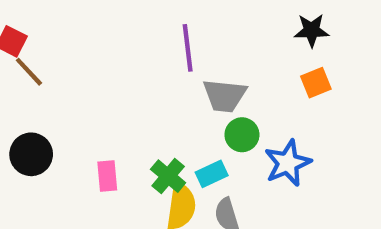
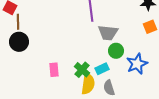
brown line: (29, 72) -> (18, 22), turned 42
black circle: (31, 154) -> (19, 42), moved

